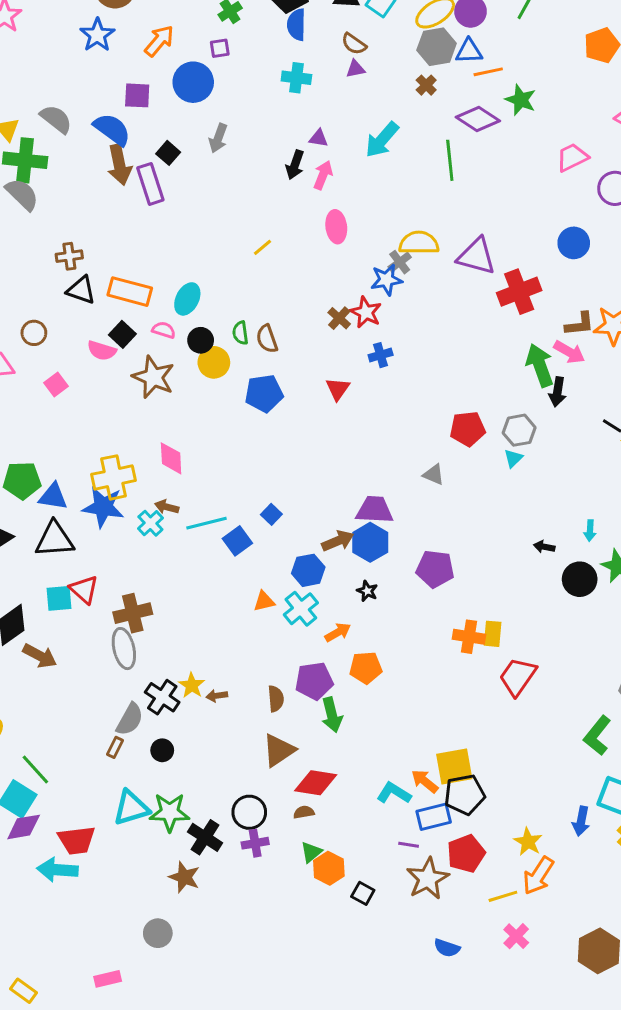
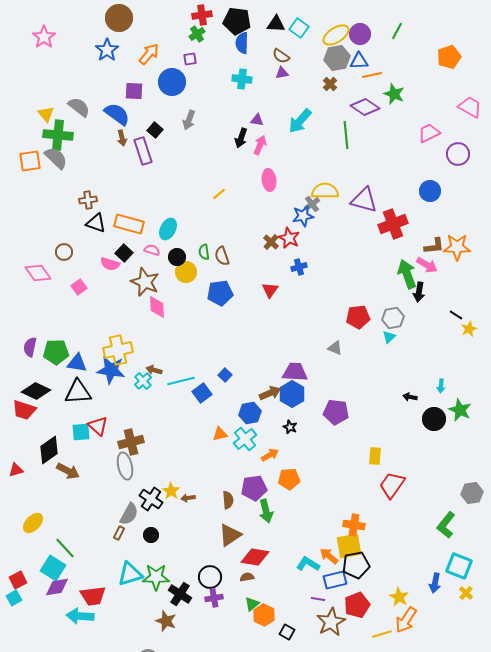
brown arrow: (119, 165) -> (122, 138), size x0.6
pink diamond: (171, 458) -> (157, 307), moved
orange cross: (469, 637) -> (354, 525), moved

